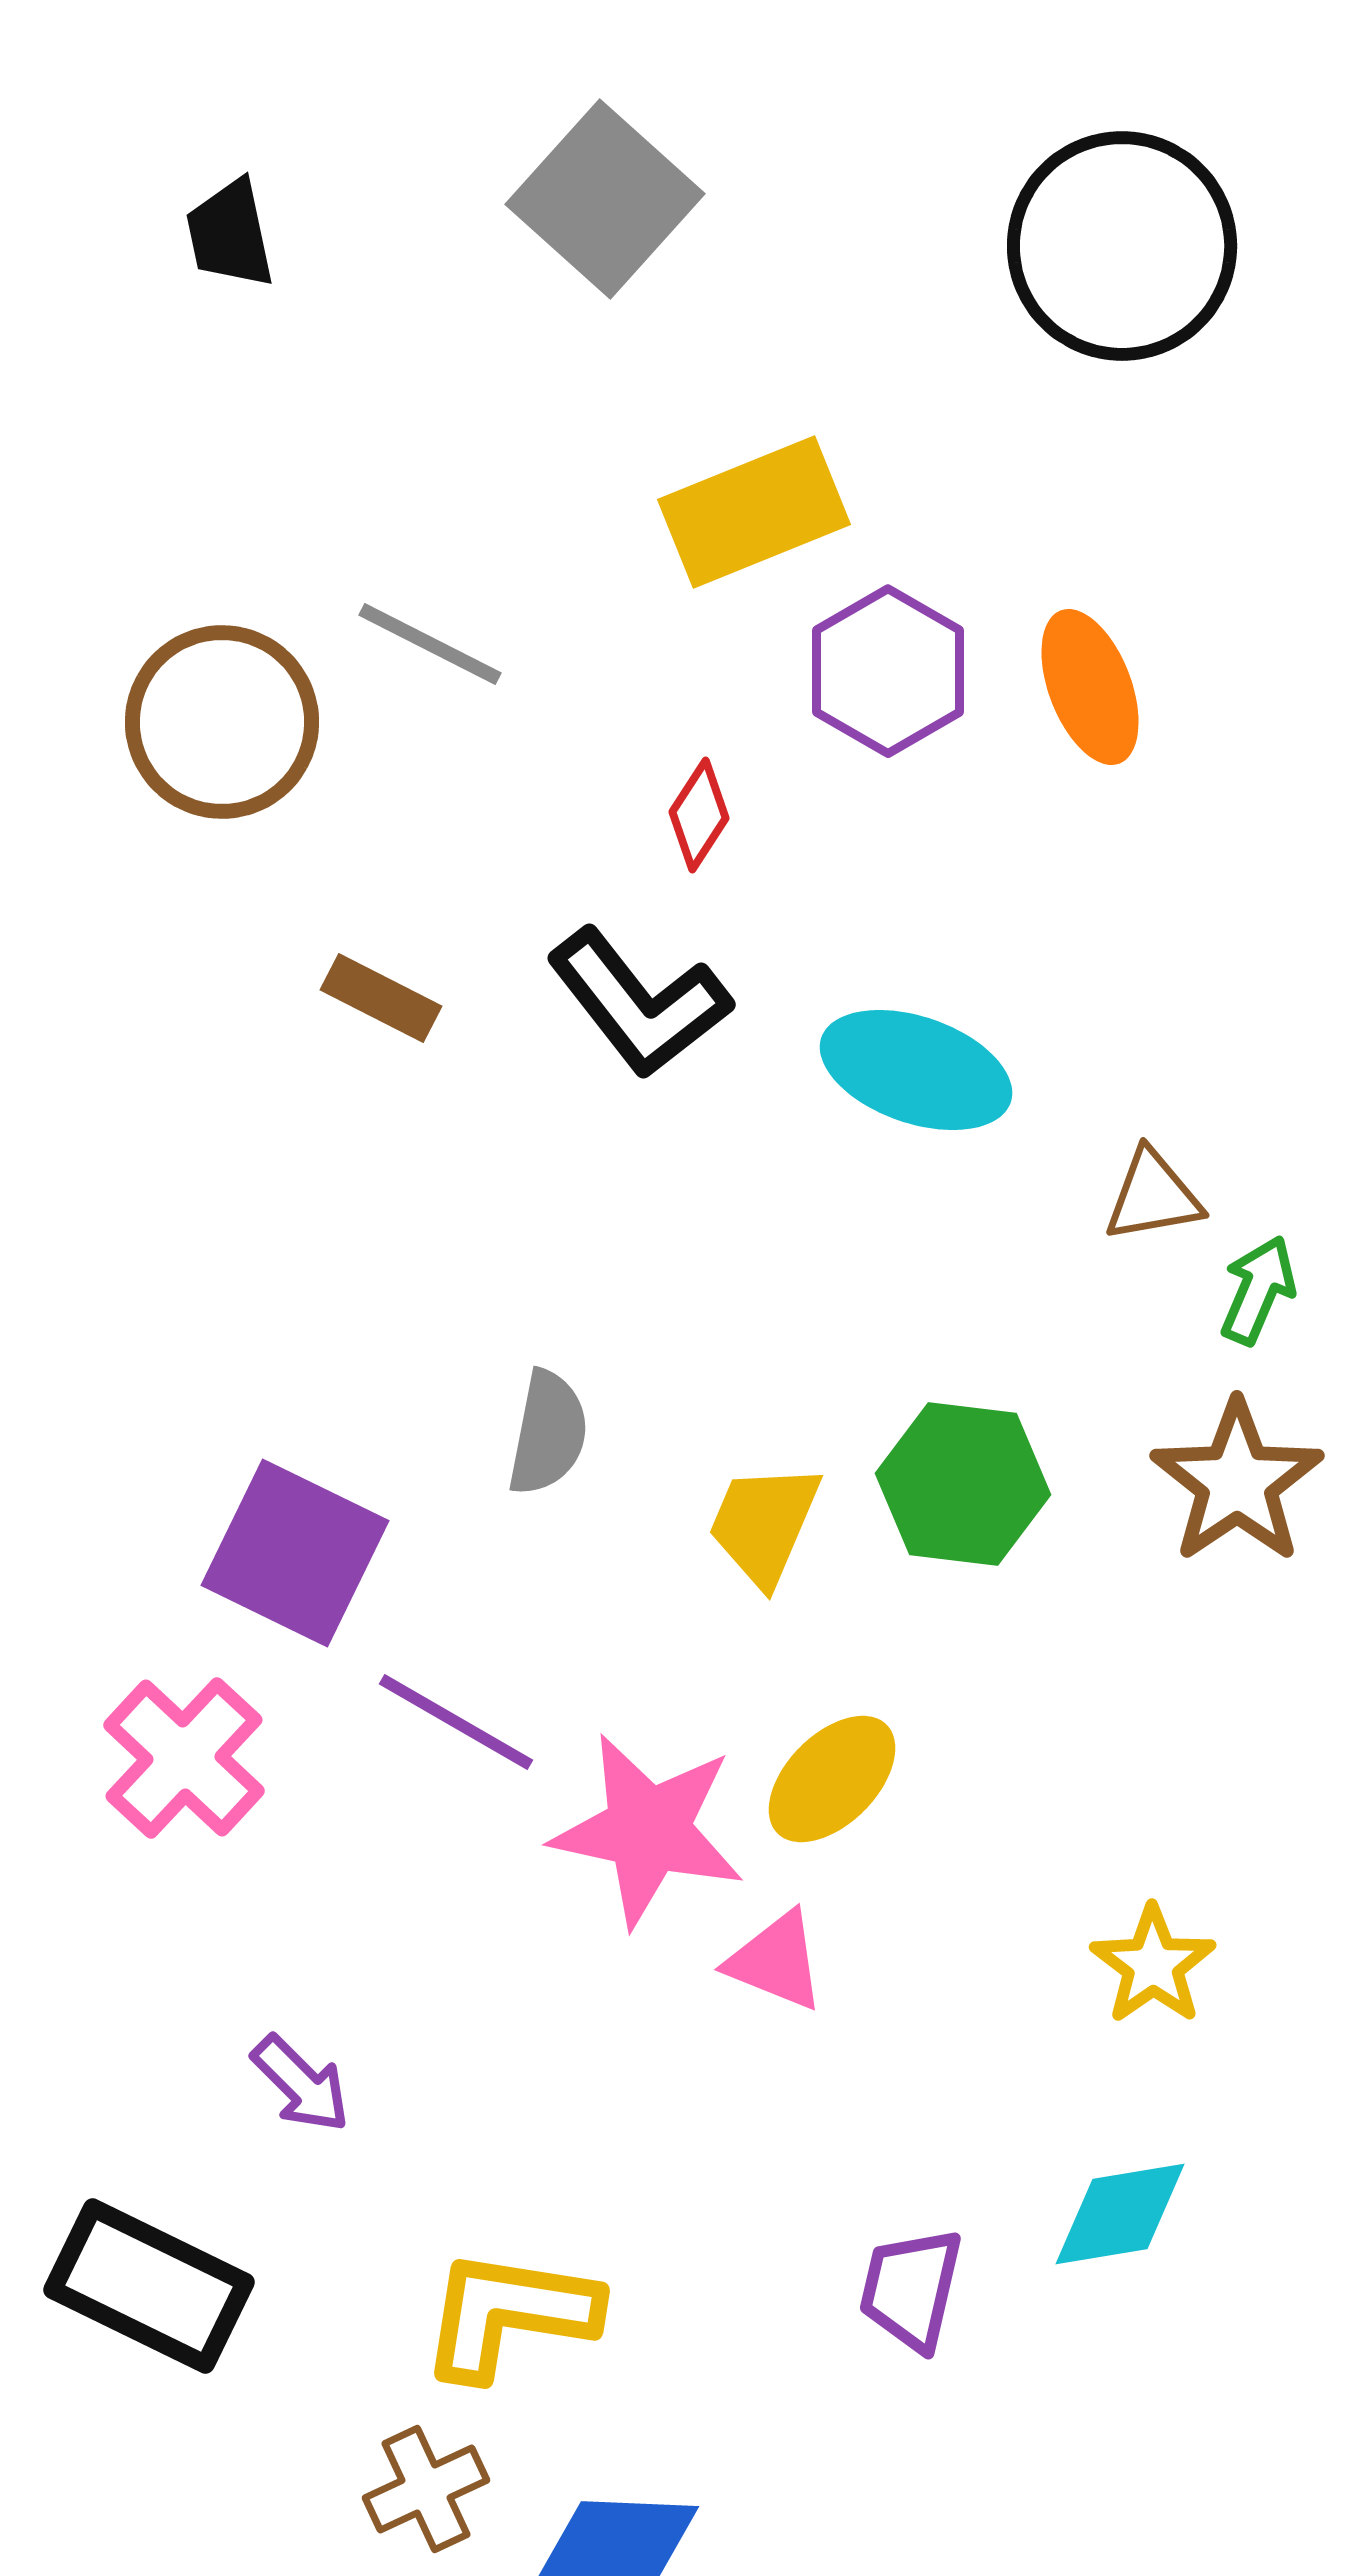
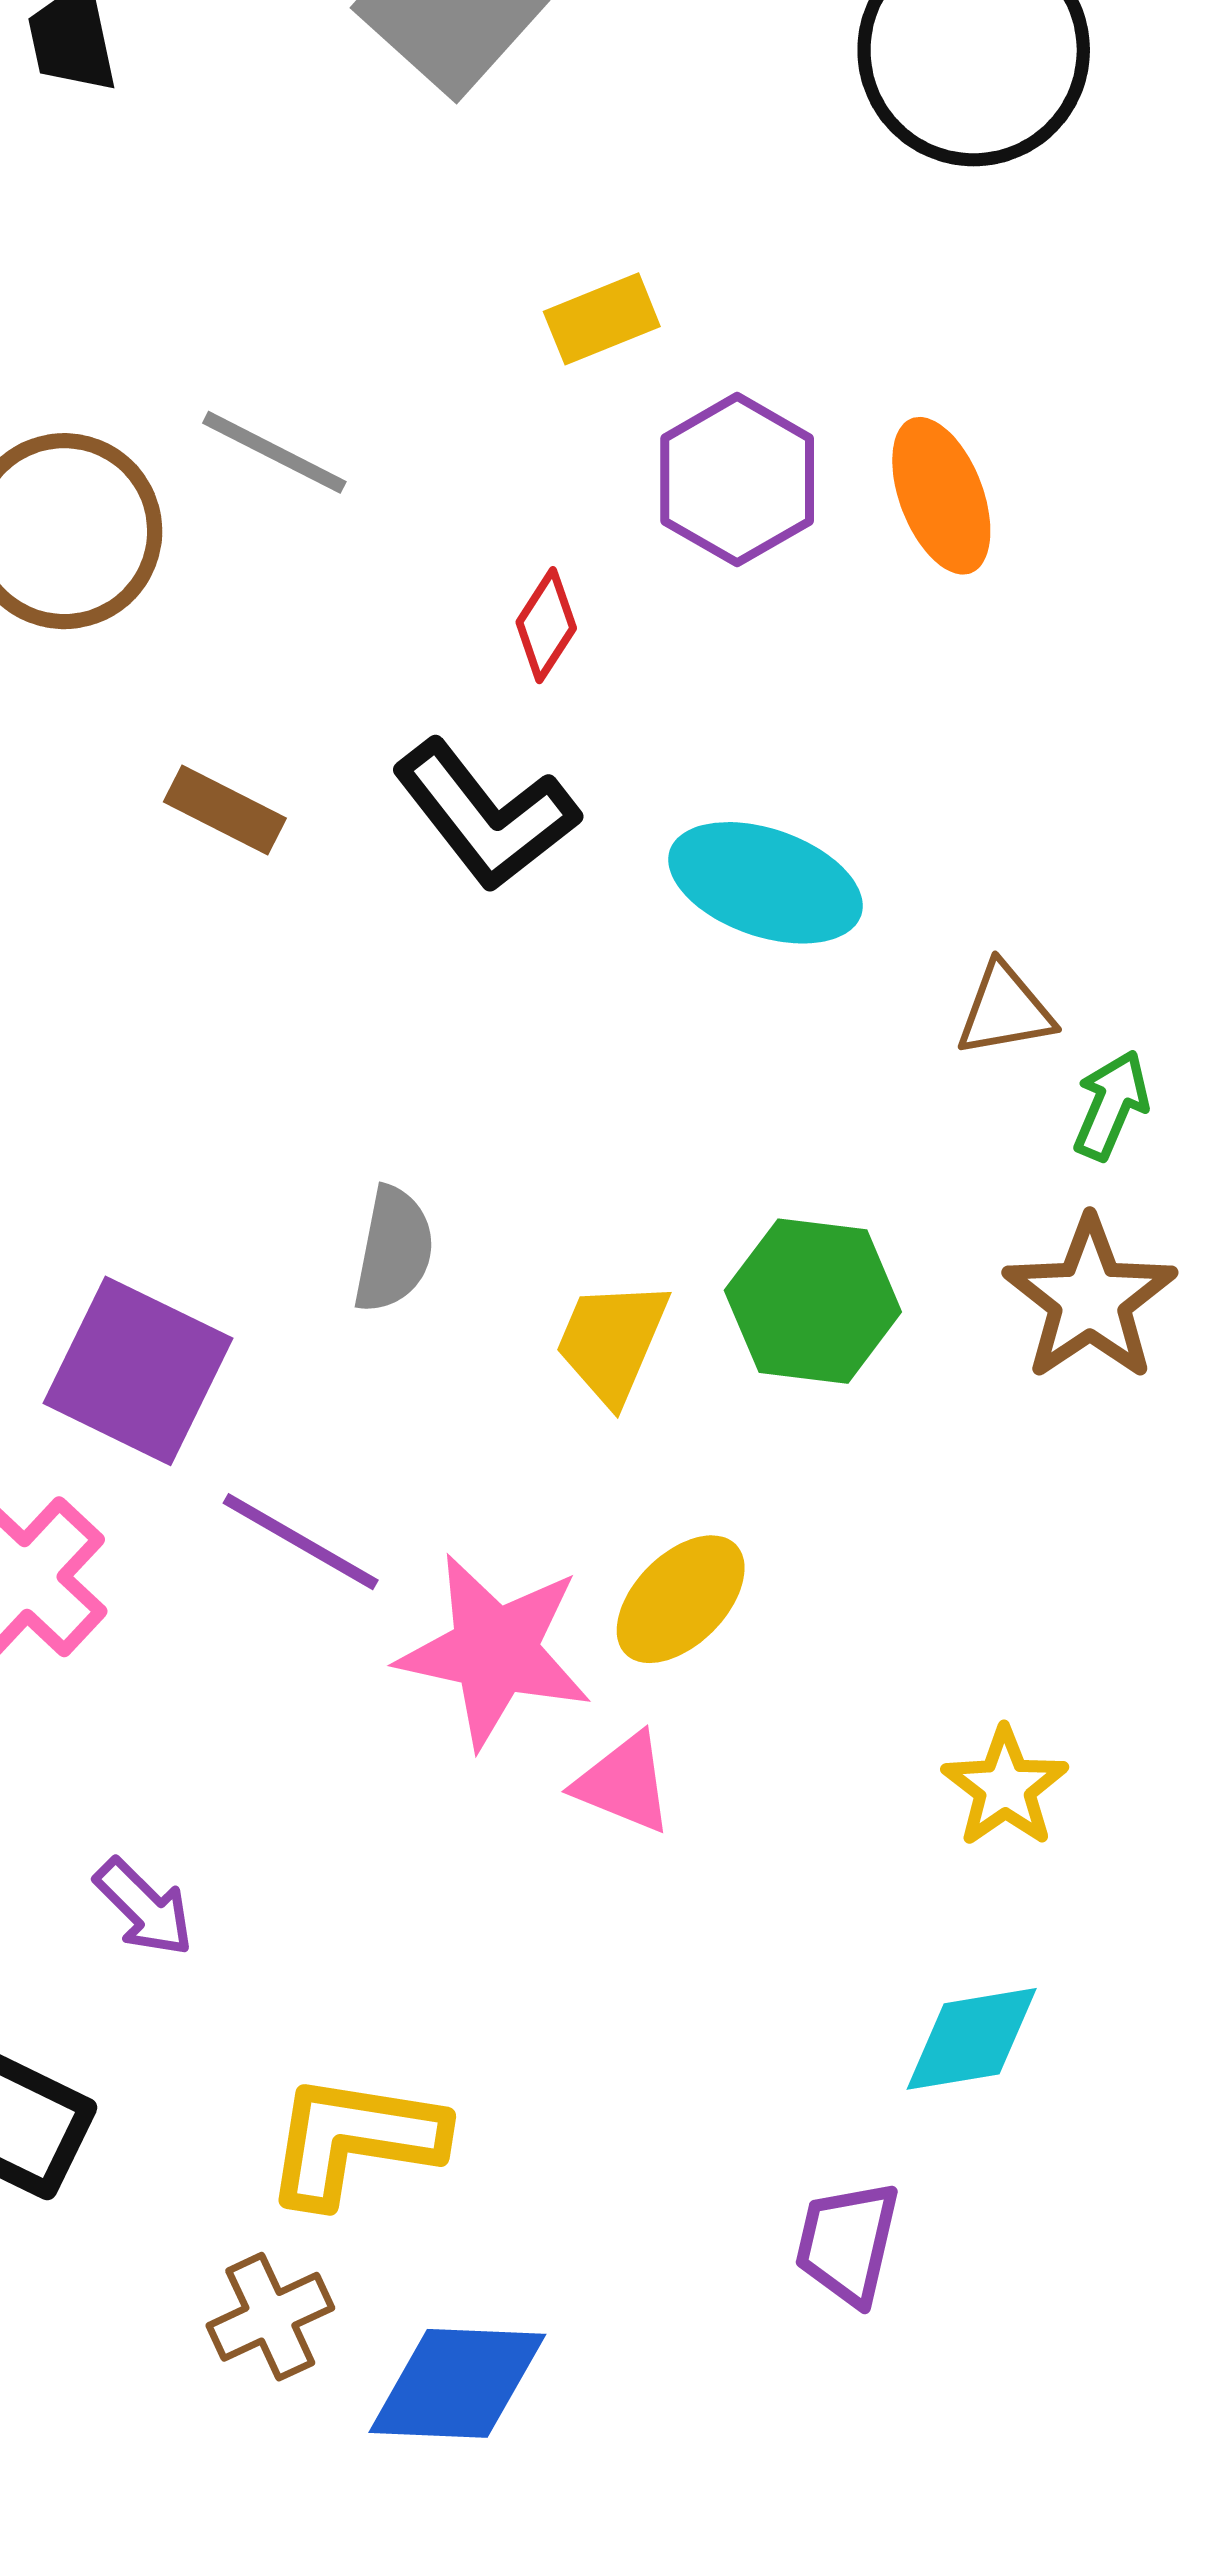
yellow rectangle: (754, 512) -> (602, 319), size x0.6
purple trapezoid: (911, 2289) -> (847, 2243), moved

